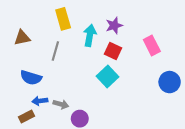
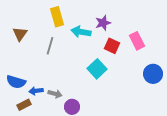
cyan arrow: (90, 35) -> (81, 32), turned -90
brown triangle: (22, 38) -> (20, 34), turned -42
red square: (113, 51) -> (112, 46), moved
blue semicircle: (31, 78) -> (16, 82), moved

